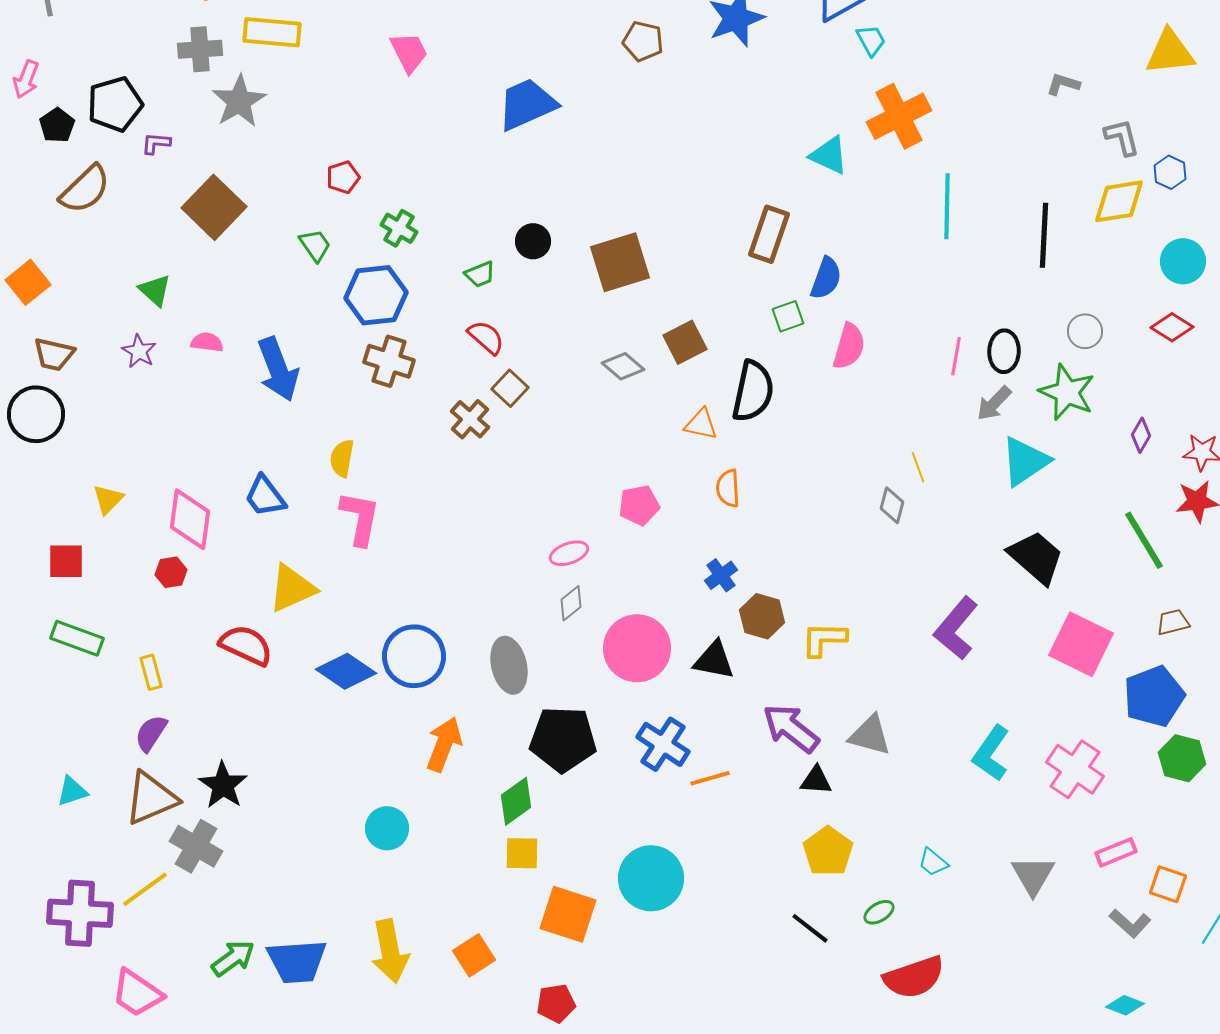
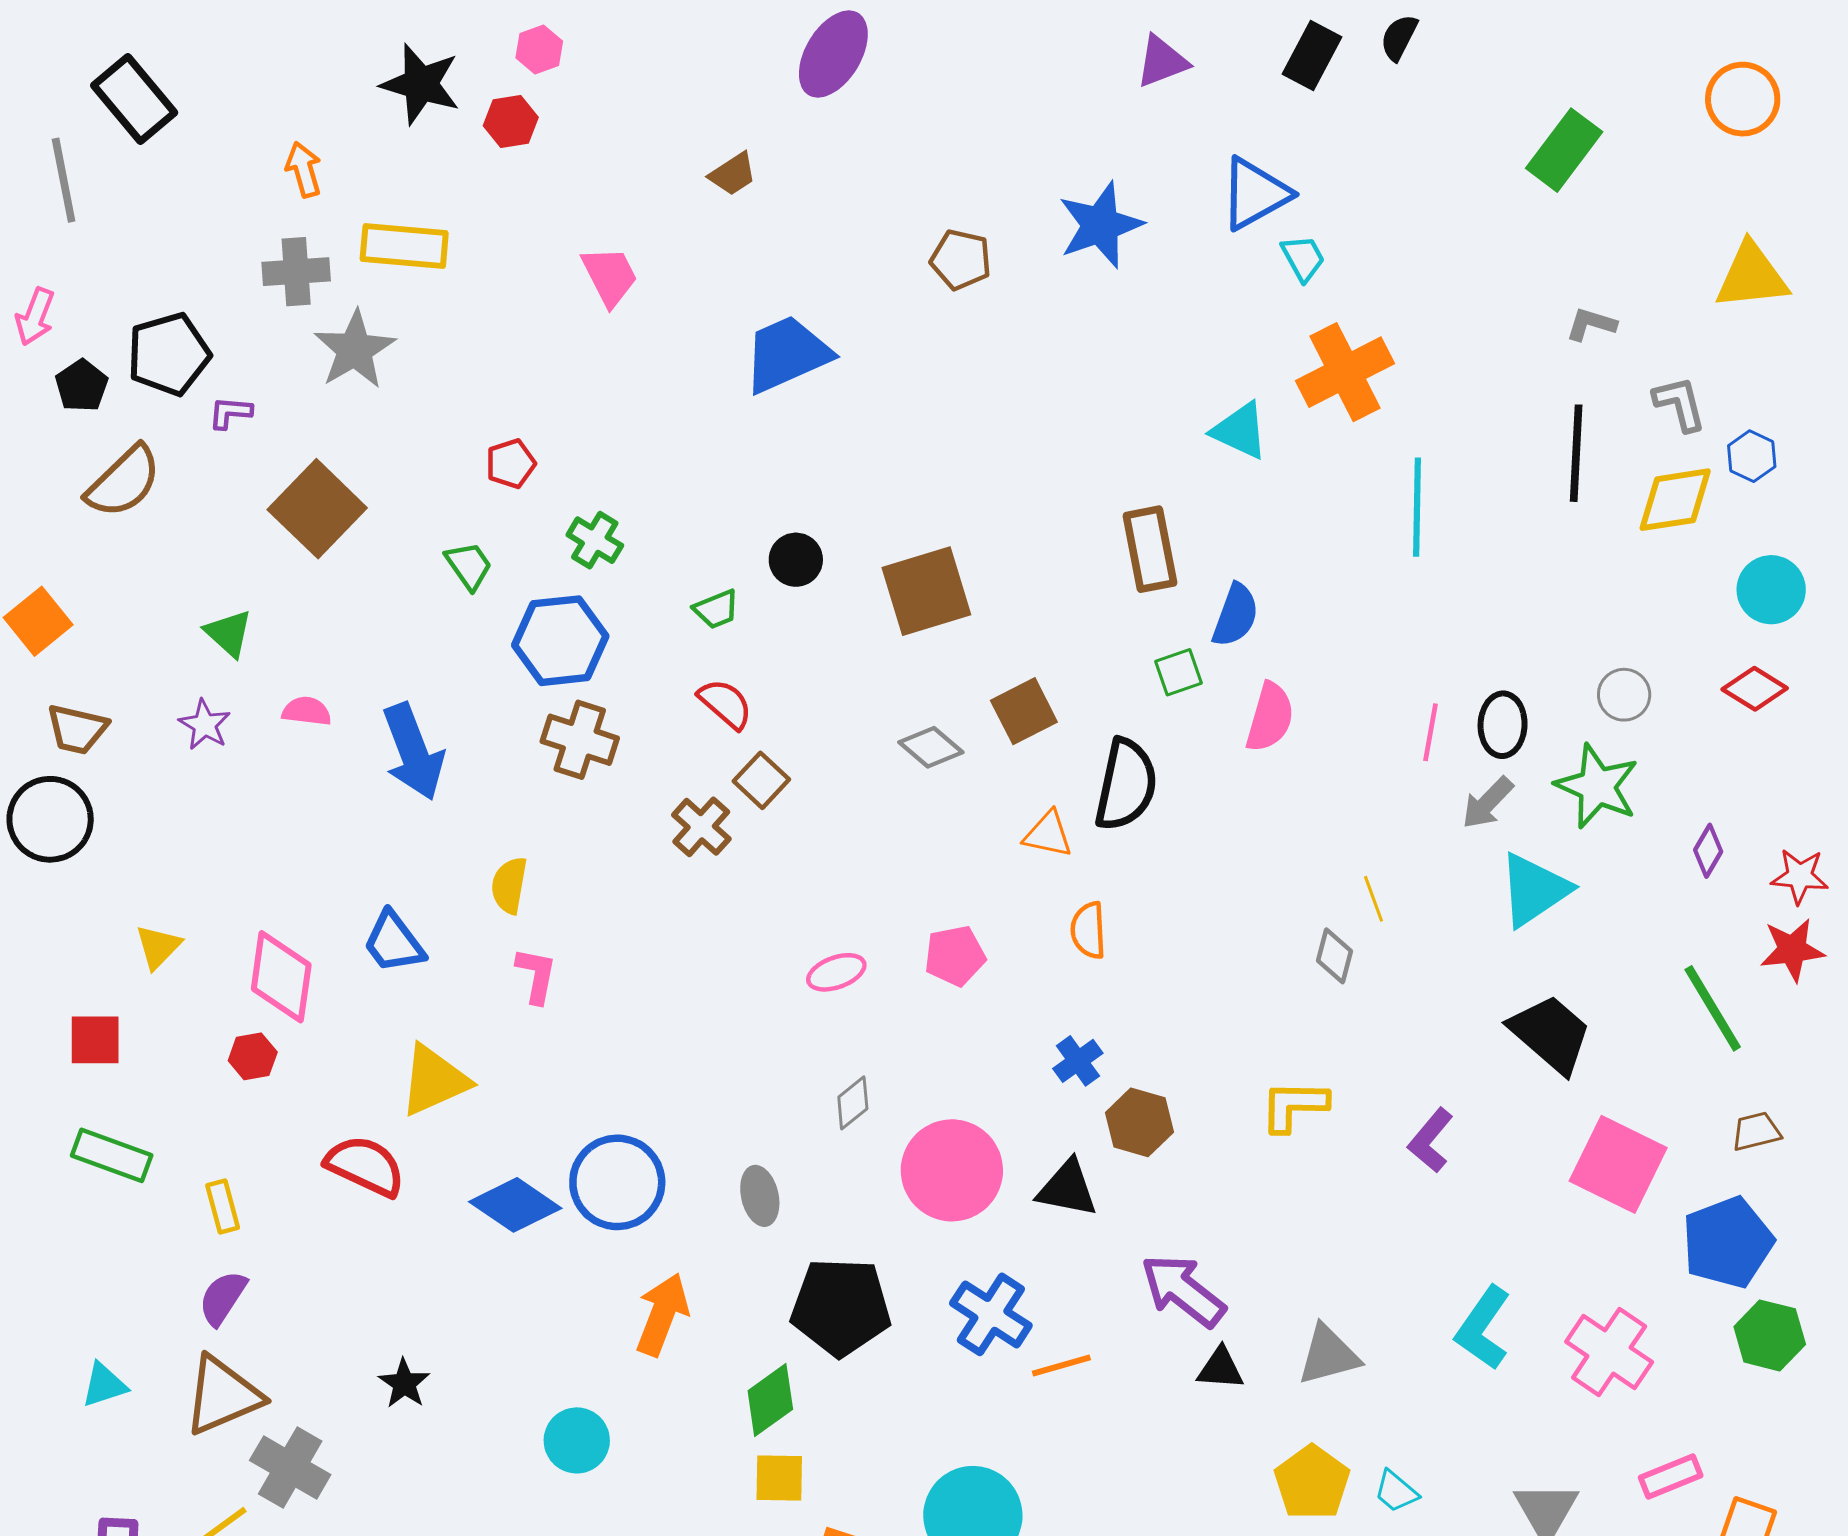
brown rectangle: (769, 234) -> (1150, 549), turned -30
black line: (1044, 235) -> (1576, 453), moved
pink L-shape: (360, 518) -> (536, 975), size x0.7
pink ellipse: (569, 553) -> (836, 972), moved
purple L-shape: (956, 628) -> (1431, 1140), size x0.7
yellow L-shape: (824, 639) -> (1294, 1106), moved
gray ellipse: (509, 665) -> (760, 1196), size x0.7
gray triangle: (870, 735) -> (1329, 1355), moved, turned -30
black star: (223, 785) -> (404, 1383), moved, size x0.7
yellow pentagon: (828, 851) -> (1312, 1482), moved

